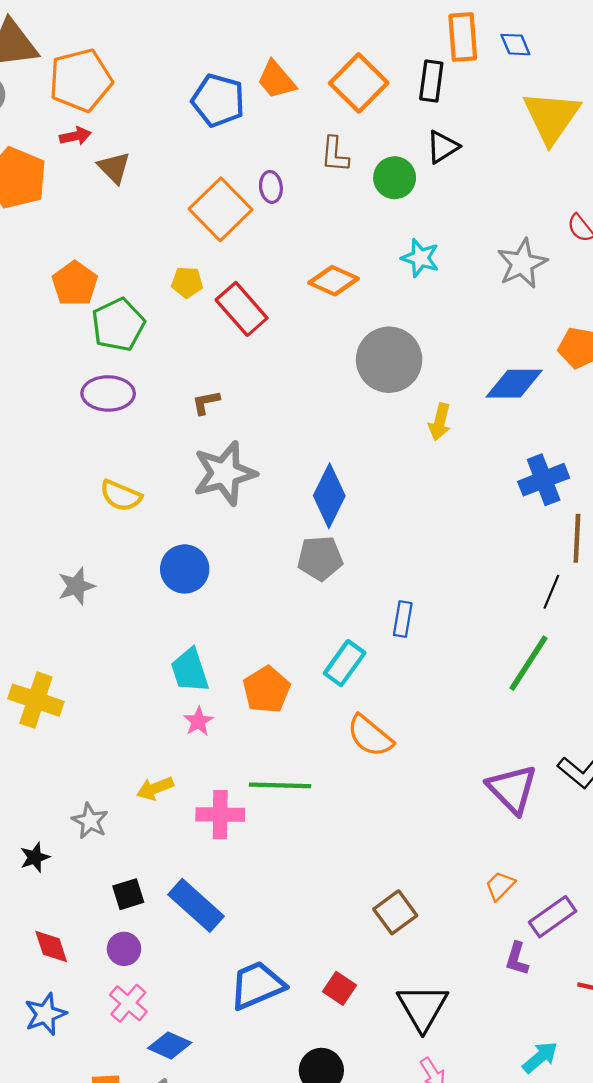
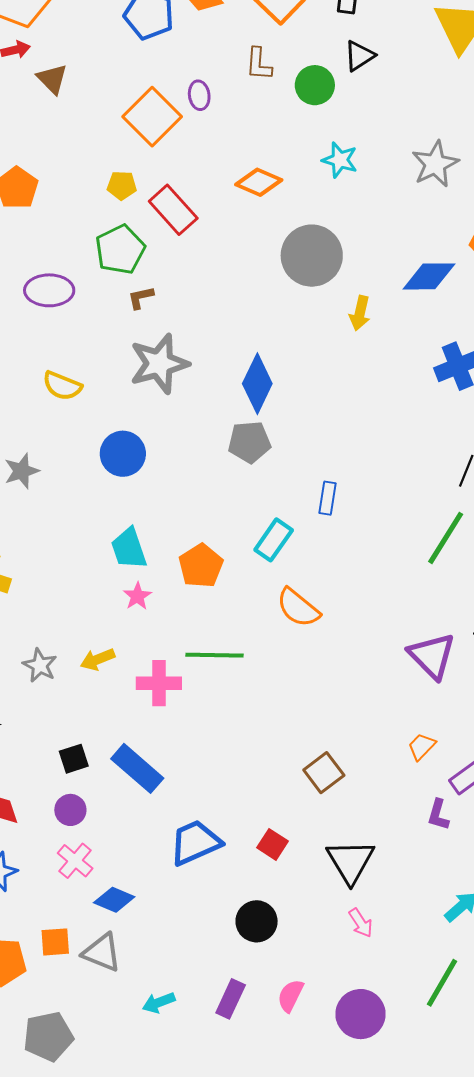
green pentagon: (118, 325) -> (120, 250), moved
gray star: (90, 821) -> (40, 665), moved

